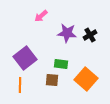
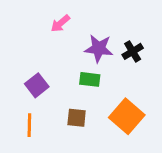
purple square: (25, 58) -> (37, 85), size x0.7
green rectangle: (61, 64) -> (90, 79), moved

